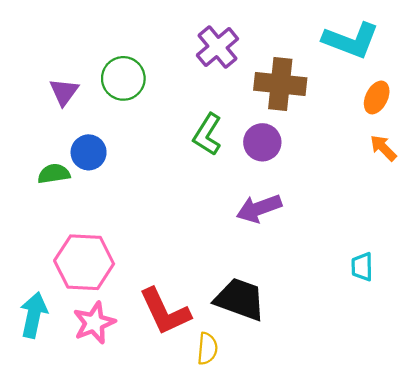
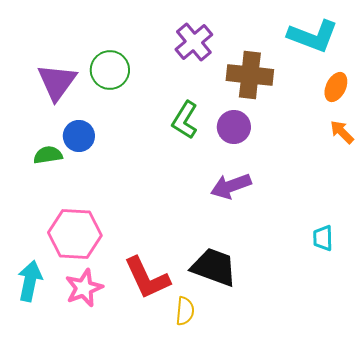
purple triangle: (64, 92) -> (57, 82), size x1.5

